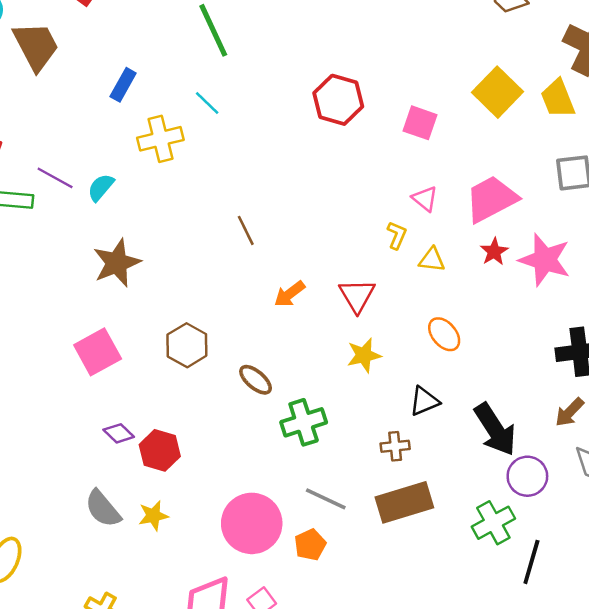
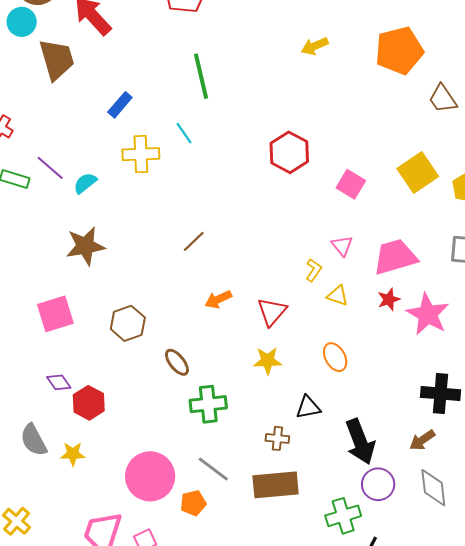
brown line: (246, 230) -> (194, 241), turned 60

